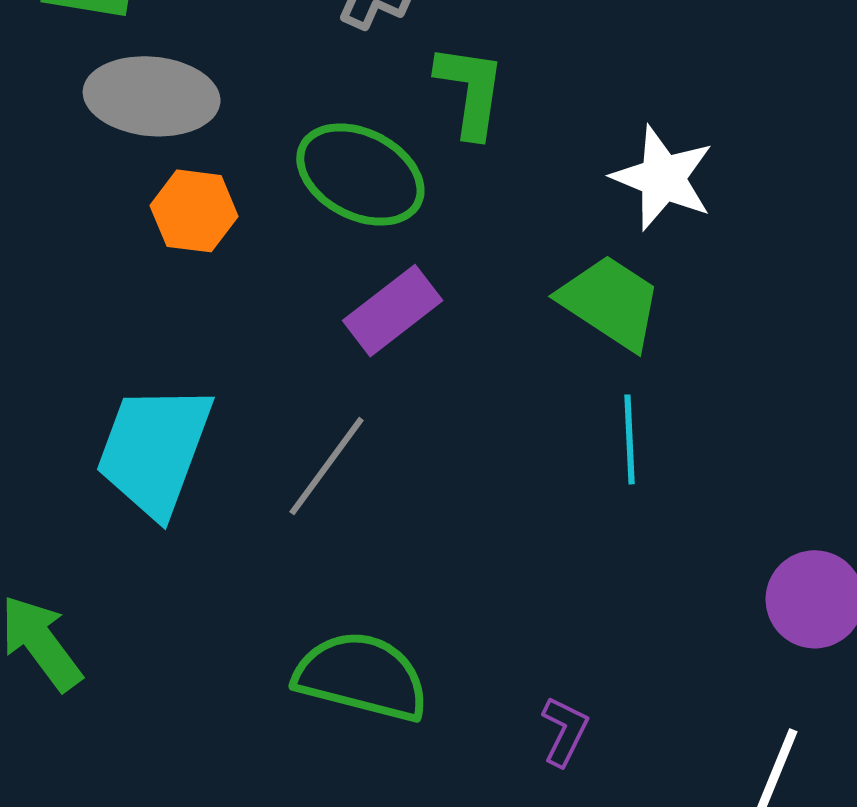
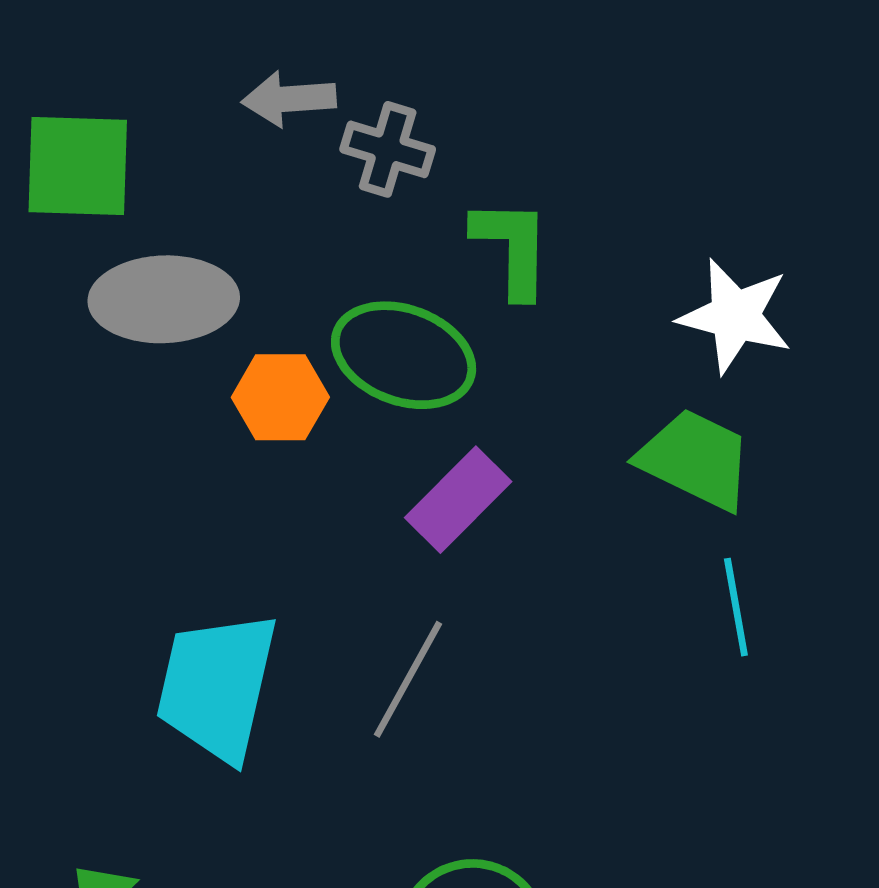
orange hexagon: (194, 211) -> (280, 397), moved

